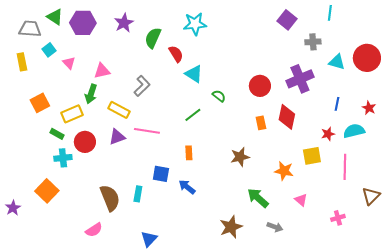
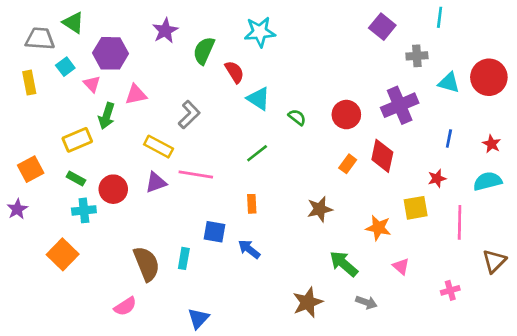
purple hexagon: (83, 23) -> (111, 53), moved
green arrow: (91, 94) -> (107, 116), moved
green semicircle: (219, 96) -> (297, 117), moved
orange square: (40, 103) -> (31, 169), moved
yellow rectangle: (72, 114) -> (77, 140), moved
orange rectangle: (261, 123) -> (348, 164), turned 48
cyan semicircle: (354, 131) -> (488, 181), moved
purple star: (13, 208) -> (17, 209), moved

